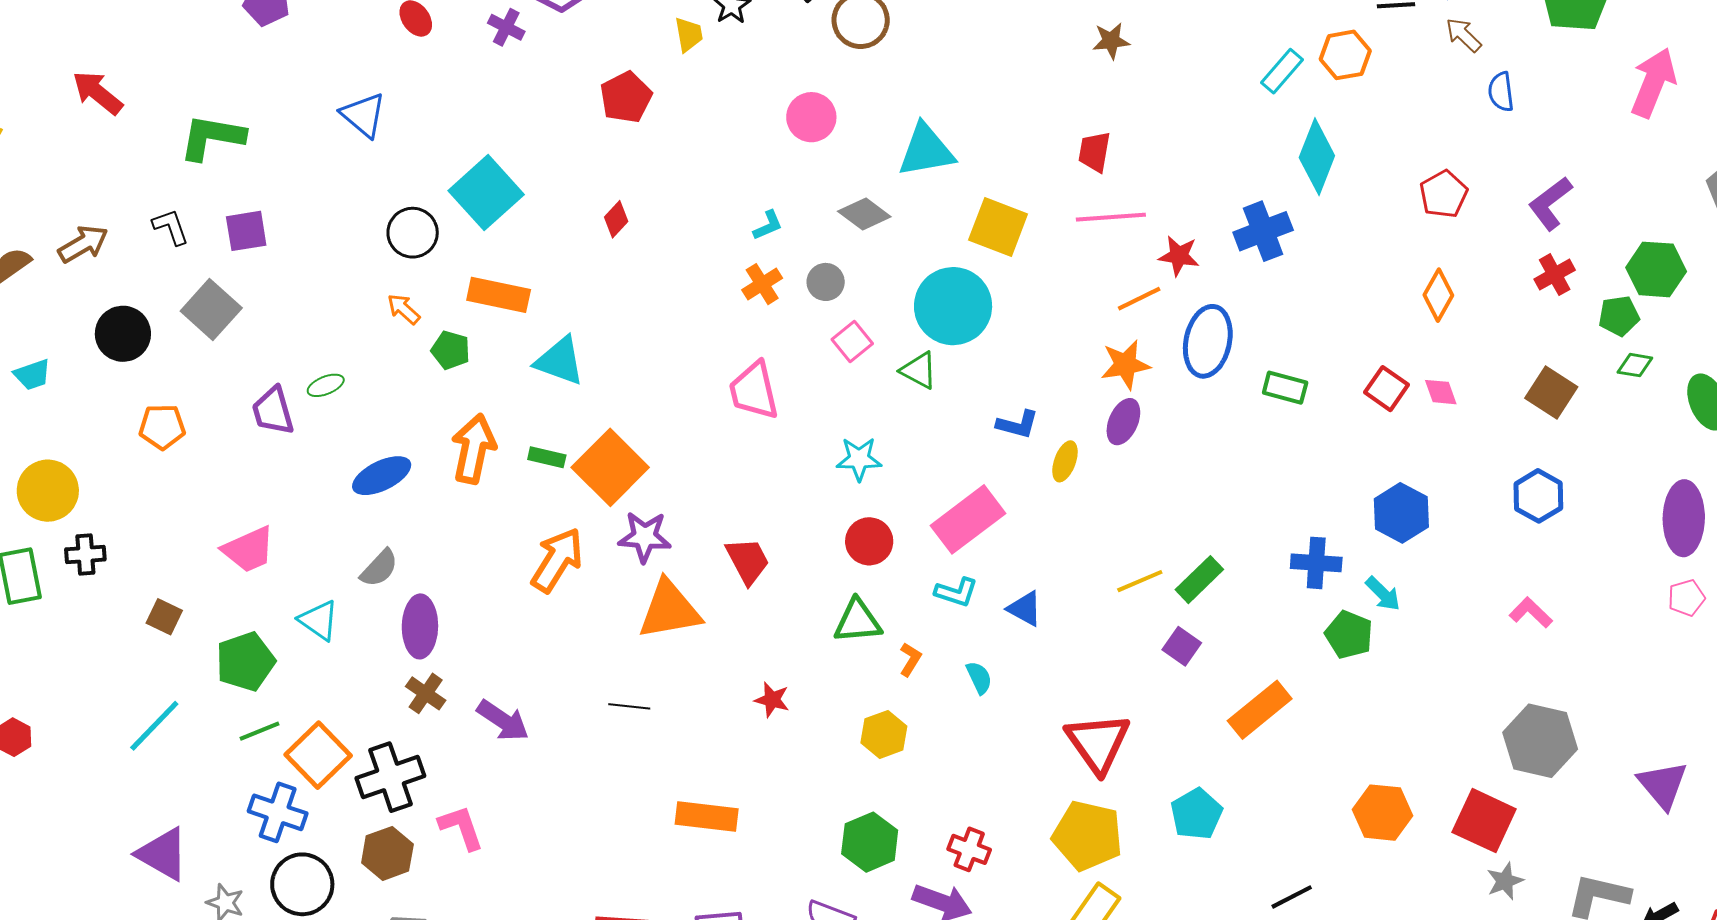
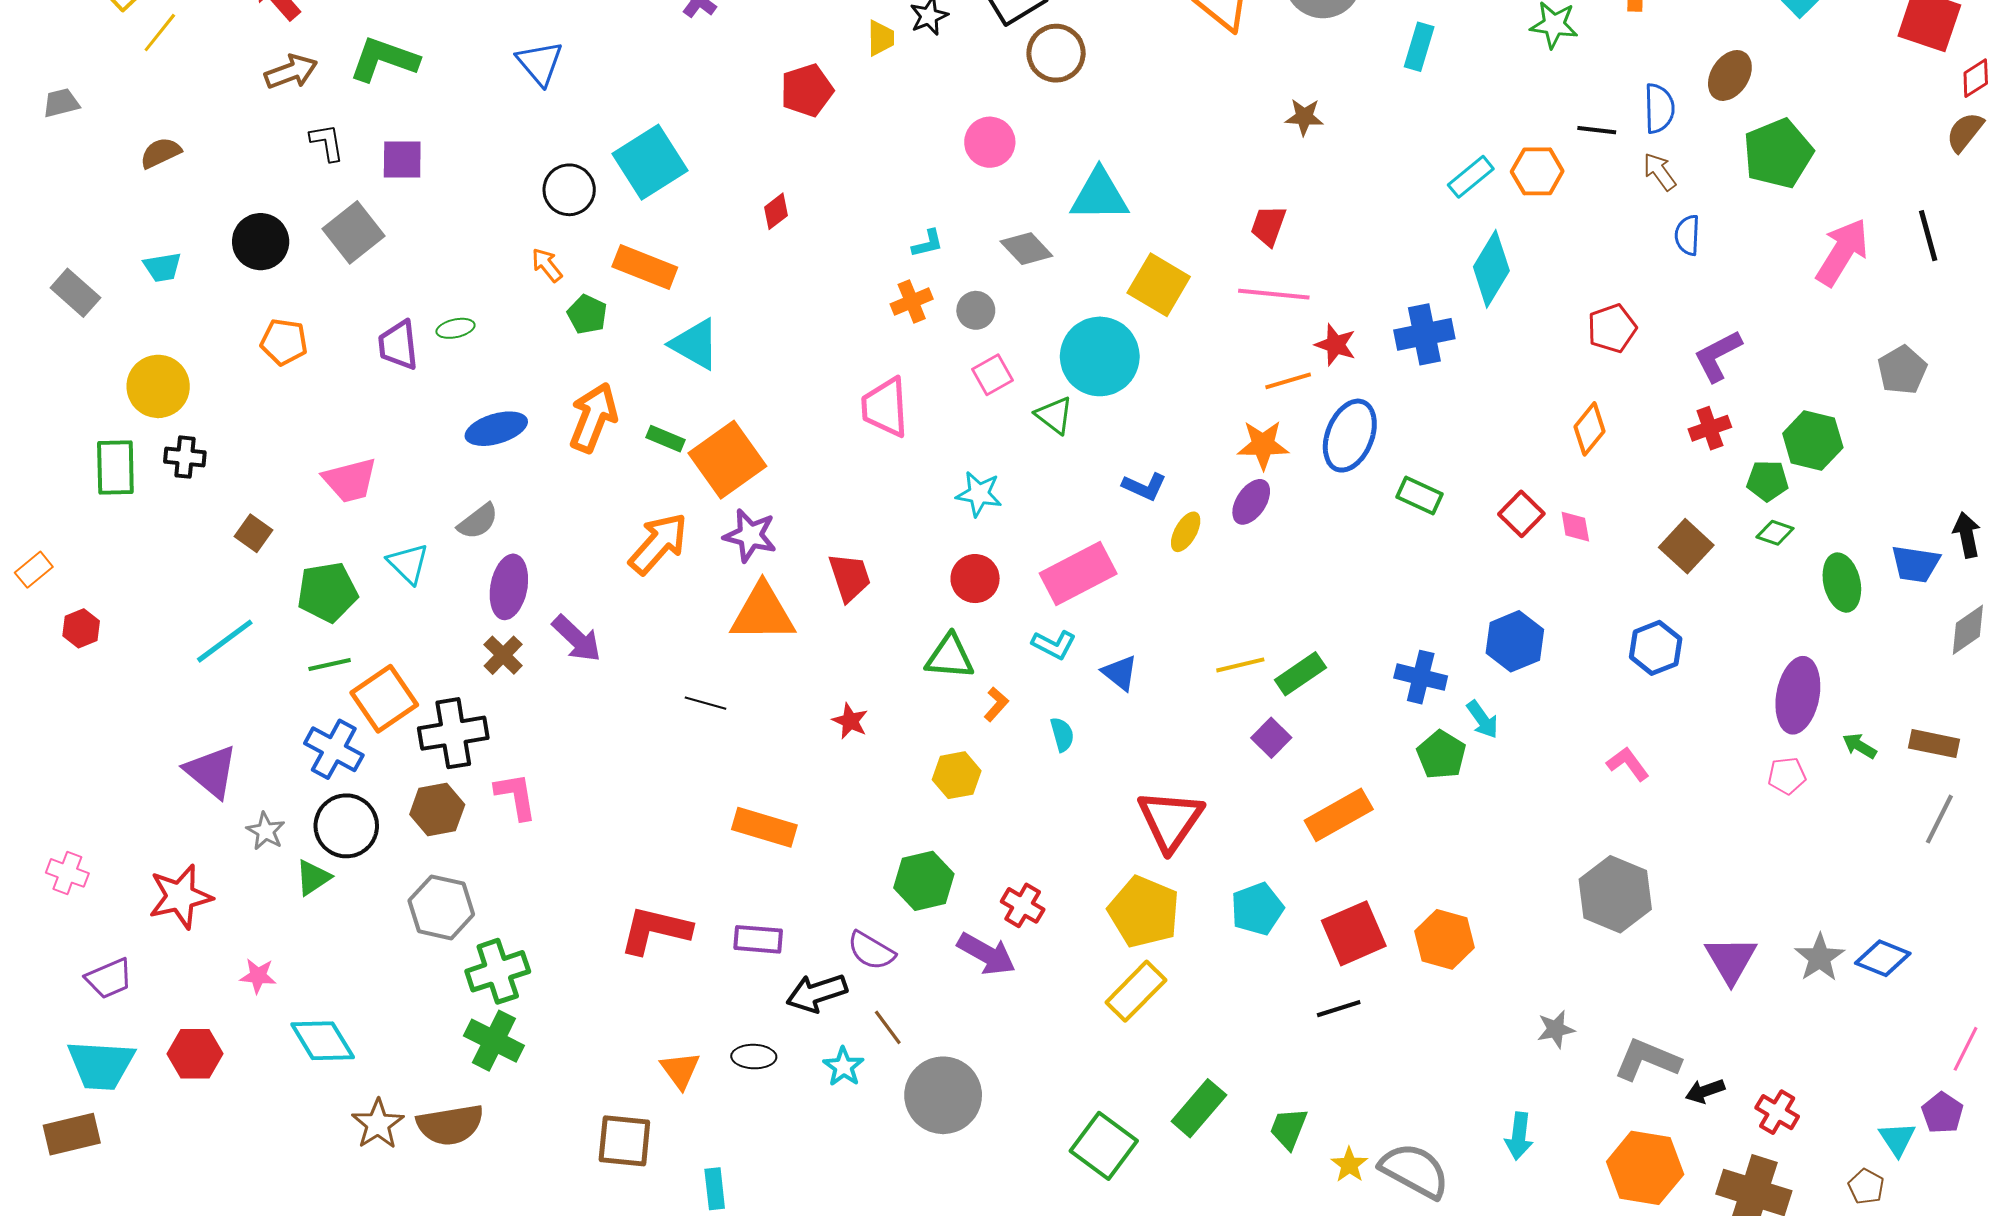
brown arrow: (83, 244) -> (291, 72), moved
purple arrow: (503, 721) -> (577, 639), moved
red square: (1484, 821) -> (1354, 933), moved, turned 32

